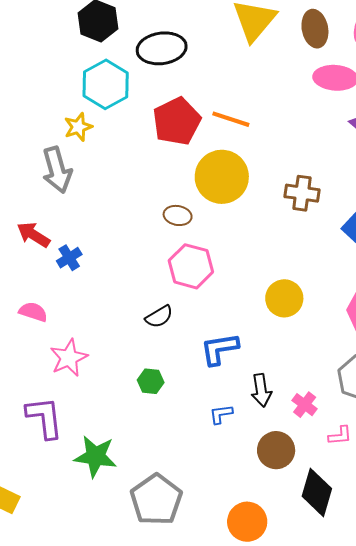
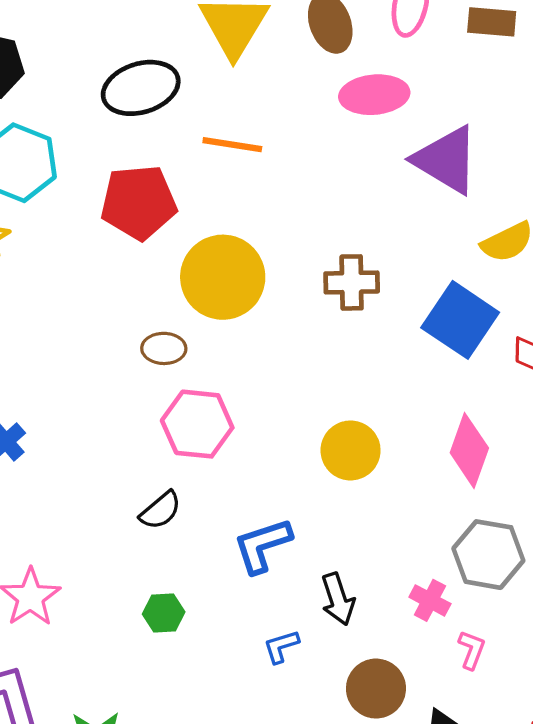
black ellipse: (162, 48) -> (141, 88), moved
orange line: (231, 119) -> (232, 145), moved
red pentagon: (177, 121) -> (139, 202), turned 30
pink cross: (305, 405) -> (430, 600), moved
pink L-shape: (340, 436) -> (472, 650), turned -55

